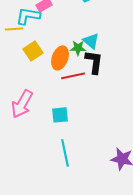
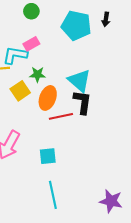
cyan triangle: (91, 41) -> (79, 81), size x1.4
green star: (78, 48) -> (38, 75), moved

